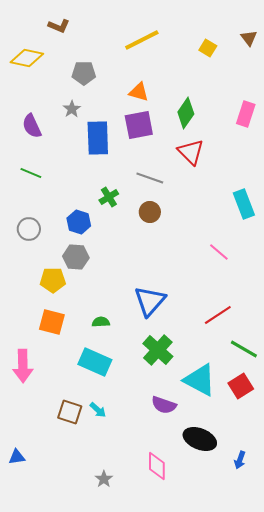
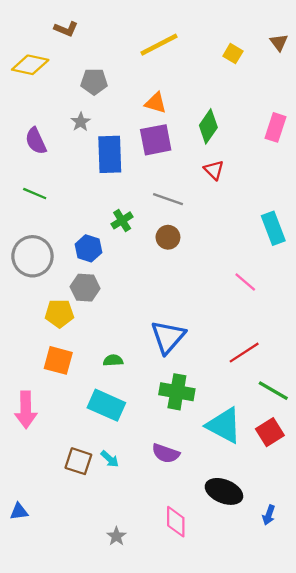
red triangle: (191, 152) -> (214, 170), size x0.7
gray circle: (29, 229) -> (32, 256), size x1.6
green cross: (158, 350) -> (177, 392), turned -32
purple semicircle: (164, 405) -> (166, 453), moved

